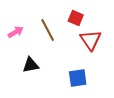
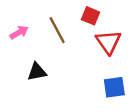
blue square: (78, 78) -> (114, 87), moved

